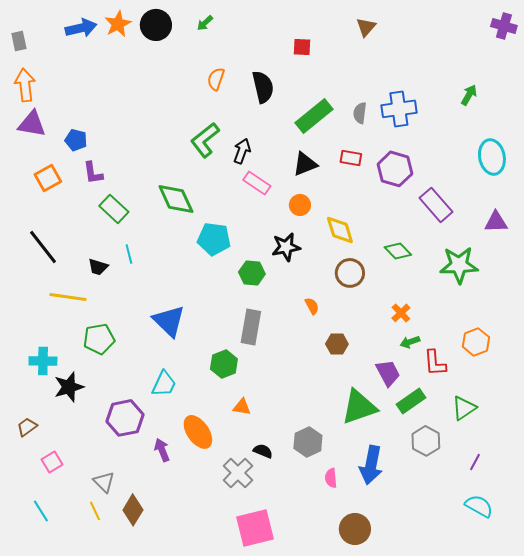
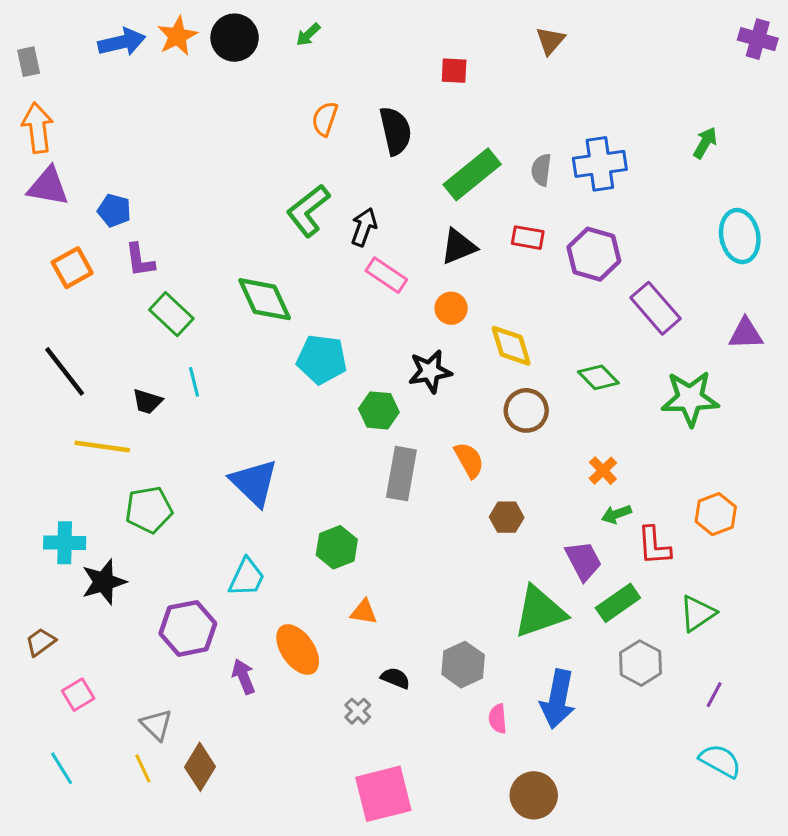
orange semicircle: (312, 306) -> (469, 460), size x1.4
gray rectangle: (251, 327) -> (401, 474), moved
gray cross: (238, 473) -> (358, 711), size x0.6

